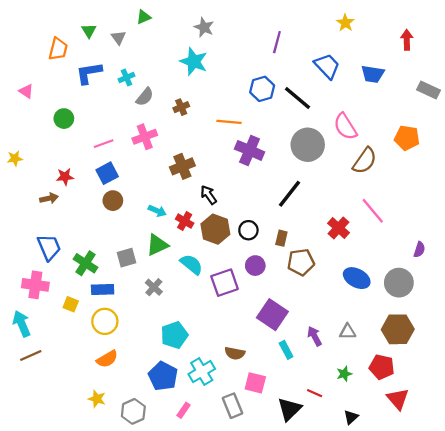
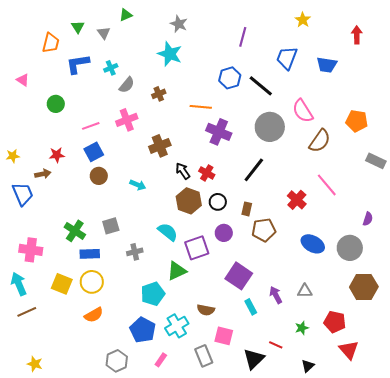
blue trapezoid: (327, 66) -> (287, 58), turned -115
gray rectangle: (428, 90) -> (376, 161), moved
yellow star: (15, 158) -> (13, 156), moved
red cross: (185, 221) -> (207, 173), moved
green triangle: (157, 245) -> (177, 271), moved
blue trapezoid: (49, 247) -> (23, 194), moved
gray cross: (154, 287) -> (135, 252), turned 35
yellow square: (71, 304) -> (62, 284), moved, size x1.5
brown hexagon: (398, 329) -> (364, 287), moved
yellow star: (97, 399) -> (35, 364), moved

